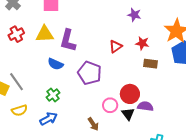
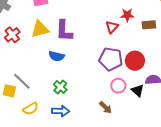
red star: (142, 43) -> (127, 15), moved
brown rectangle: (150, 64) -> (149, 25), moved
purple pentagon: (90, 73) -> (111, 59), moved
red circle: (130, 94) -> (135, 61), moved
blue arrow: (49, 119) -> (61, 111), turned 42

